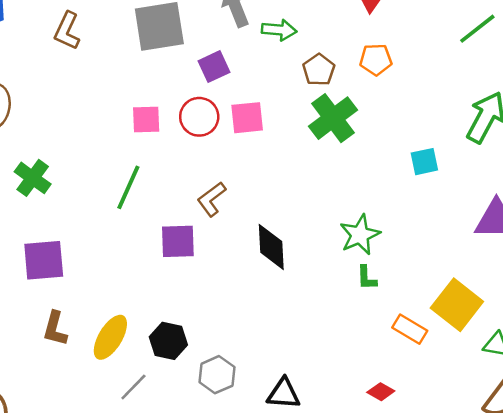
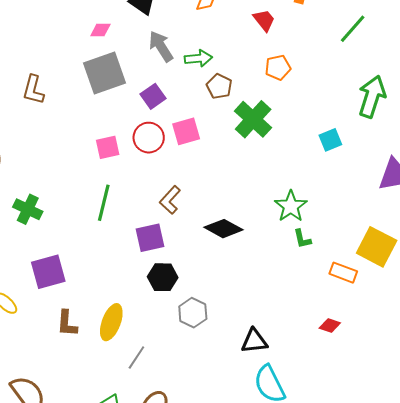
brown pentagon: (319, 70) -> (219, 86), moved
black diamond: (271, 247) -> (224, 229), turned -48
black hexagon: (168, 341) -> (163, 277), moved
gray hexagon: (217, 375) -> (193, 313), moved

